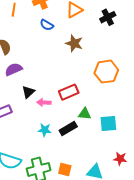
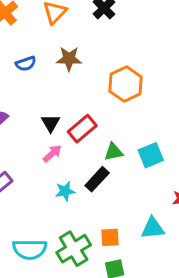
blue semicircle: (47, 25) -> (26, 64), moved, turned -32
black triangle: (28, 92) -> (51, 123), moved
pink arrow: (44, 102) -> (52, 154), turned 152

